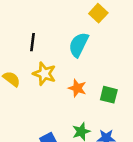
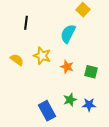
black line: (33, 42) -> (26, 23), moved

